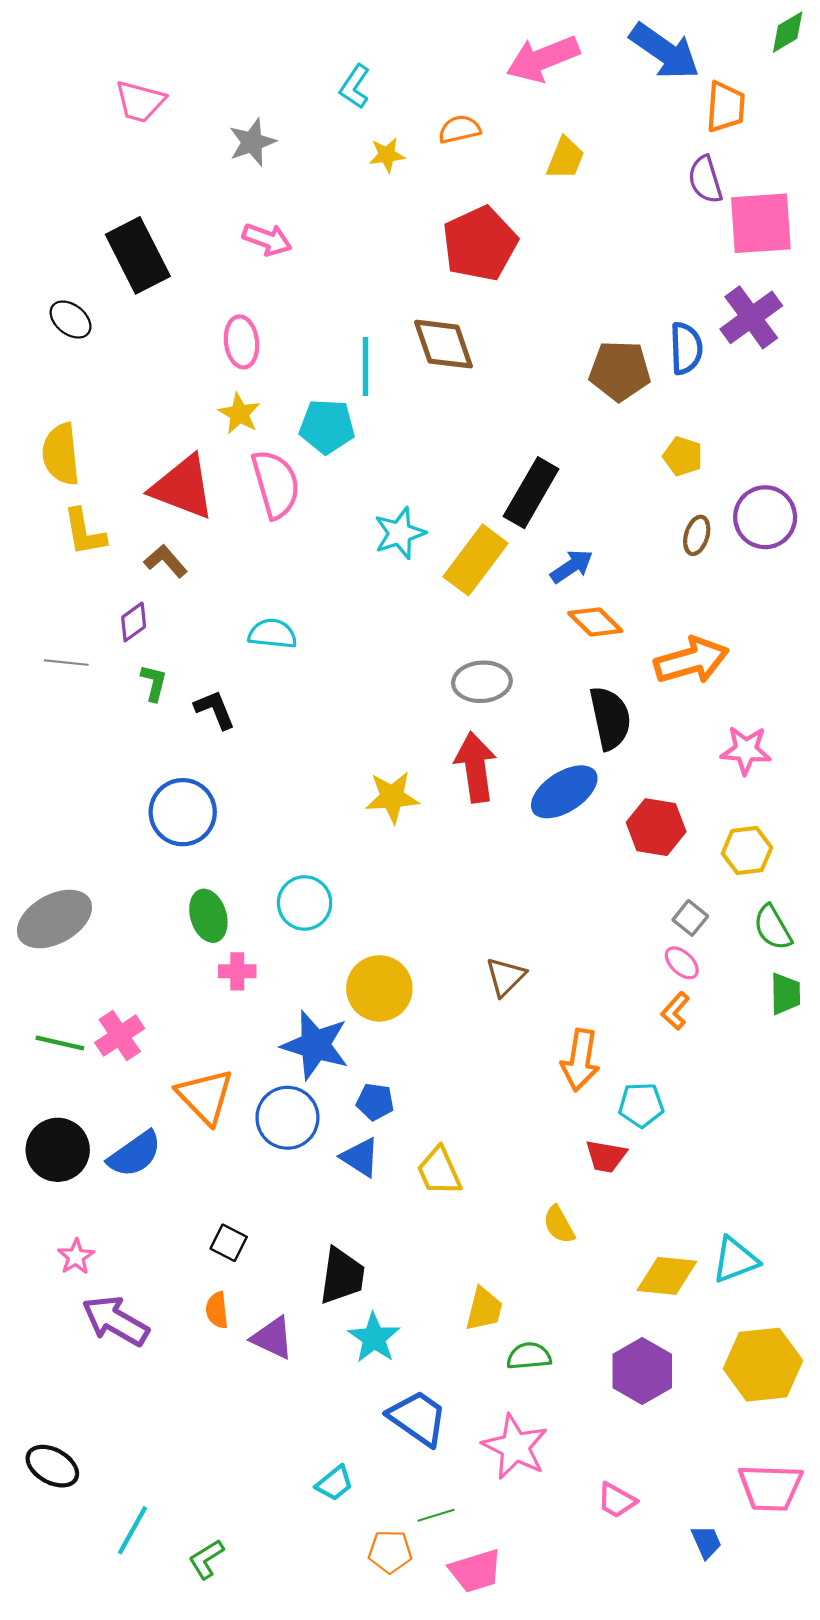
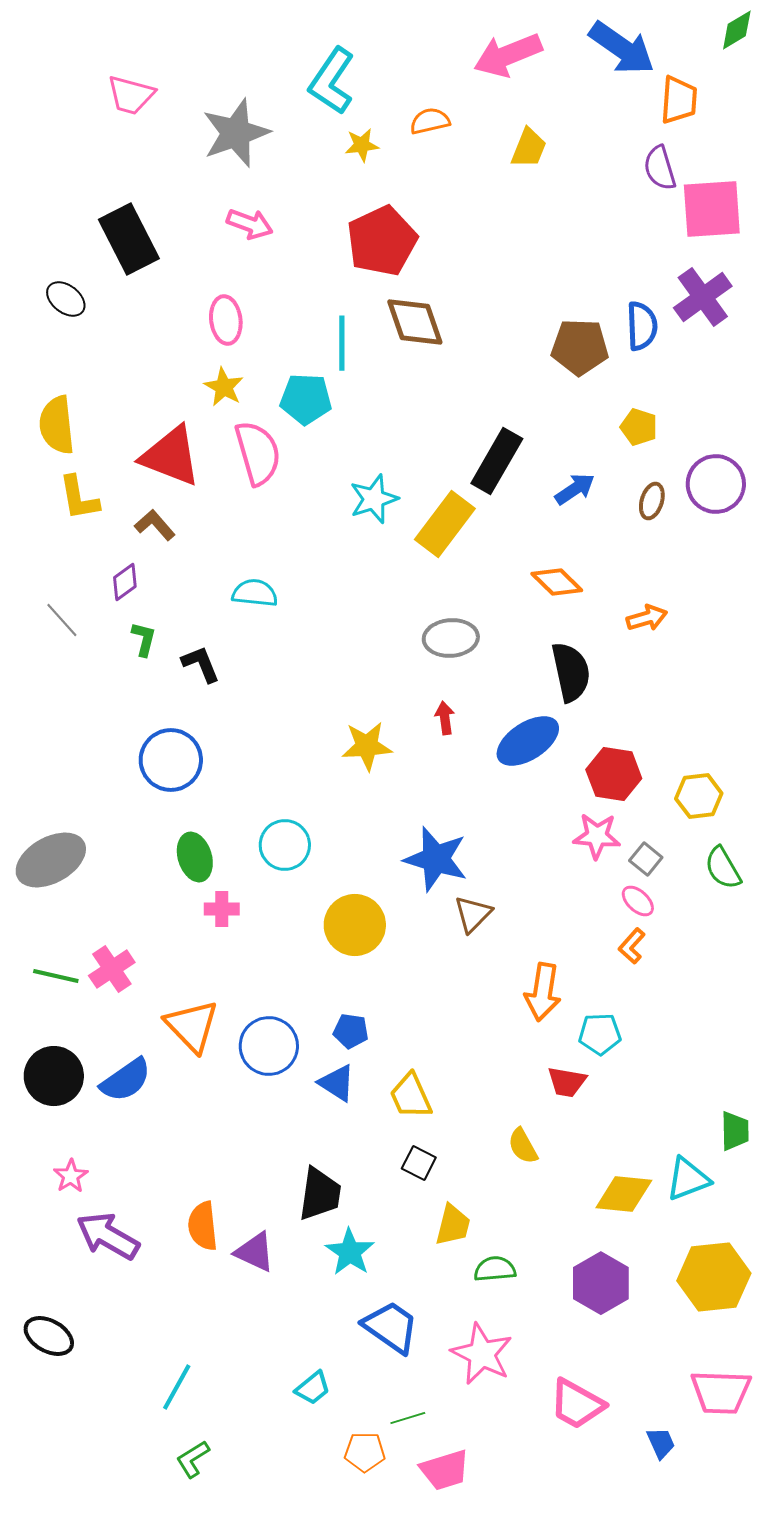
cyan L-shape: (355, 87) -> (332, 81), size x1.6
gray star: (252, 142) -> (236, 133), size x1.5
red pentagon: (480, 244) -> (382, 241), moved
blue arrow: (572, 566) -> (575, 489), moved
orange arrow: (691, 660) -> (647, 618), size x0.6
gray line: (66, 663) -> (62, 620), turned 42
pink star: (746, 750) -> (597, 836), moved
red arrow: (476, 767) -> (445, 718), size x0.5
green trapezoid: (785, 994) -> (735, 1131), moved
blue star: (315, 1045) -> (436, 859), moved
black square: (229, 1243) -> (419, 1163), moved
orange semicircle: (217, 1310) -> (203, 1226), size x1.4
black ellipse: (52, 1466) -> (49, 1336), moved
pink trapezoid: (617, 1500) -> (577, 1404), size x1.5
cyan line: (133, 1530) -> (177, 1387), moved

